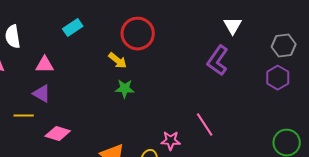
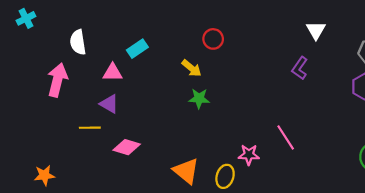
cyan rectangle: (73, 28) -> (137, 49), moved
red circle: (138, 34) -> (213, 39), size x0.6
purple L-shape: (218, 61) -> (300, 68), size x0.7

